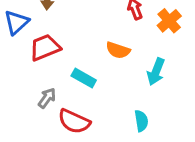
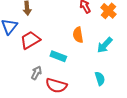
orange semicircle: (118, 50) -> (78, 35), turned 70
cyan arrow: (156, 72) -> (105, 45), turned 30

